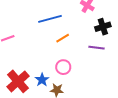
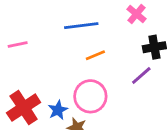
purple line: (97, 48) -> (141, 75), turned -56
pink circle: (63, 67) -> (90, 96), size x1.5

